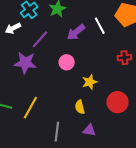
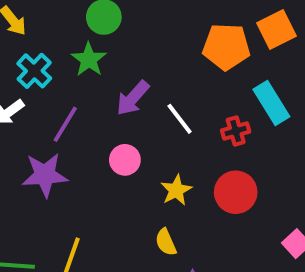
white line: (100, 26) -> (180, 119), moved
red circle: (118, 102) -> (236, 192), moved

